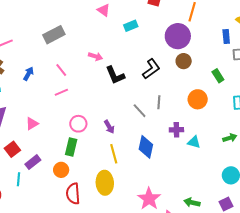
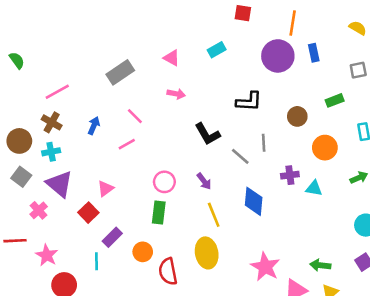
pink triangle: (104, 10) -> (172, 58), moved
blue rectangle: (226, 37) -> (314, 53), moved
brown circle: (184, 61) -> (297, 116), moved
black L-shape: (151, 69) -> (249, 101), turned 45
black L-shape: (115, 75) -> (207, 134), moved
green rectangle: (218, 76) -> (335, 100), turned -72
pink line: (61, 92) -> (127, 144), moved
orange circle: (198, 99) -> (325, 148), moved
red square: (12, 149) -> (88, 213), moved
orange circle: (61, 170) -> (143, 252), moved

